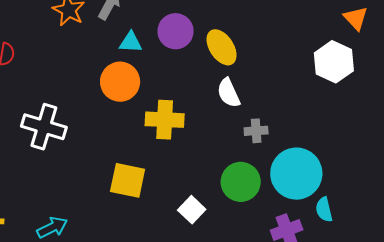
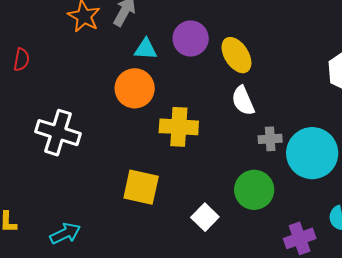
cyan circle: (296, 174) -> (312, 153), moved

